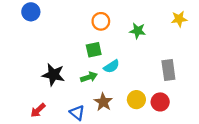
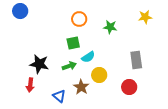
yellow circle: (136, 100) -> (99, 75), moved
red arrow: (38, 110) -> (30, 85), moved, turned -40

